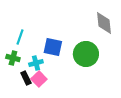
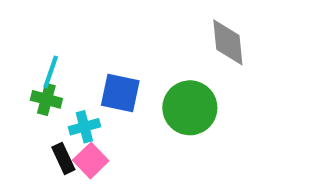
green cross: (13, 58) -> (46, 99), moved

